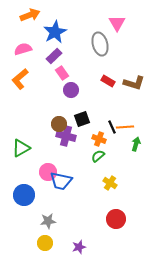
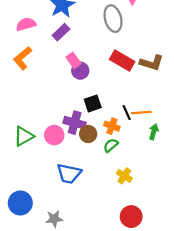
pink rectangle: (62, 73) -> (73, 60), moved
red rectangle: (108, 81) -> (122, 60), size x1.5
brown circle: (59, 124) -> (88, 134), moved
pink circle: (48, 172) -> (54, 135), moved
blue circle: (24, 195) -> (20, 203), moved

